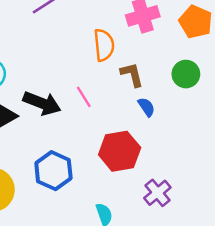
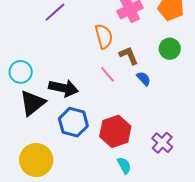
pink line: (84, 97) -> (108, 74), moved
red hexagon: (120, 151) -> (115, 131), moved
blue hexagon: (53, 171) -> (73, 122), moved

